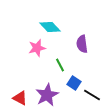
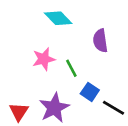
pink star: (37, 48) -> (44, 59), moved
red triangle: (20, 98) -> (19, 112), turned 35

